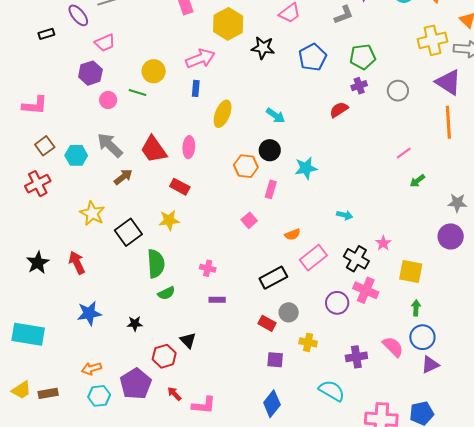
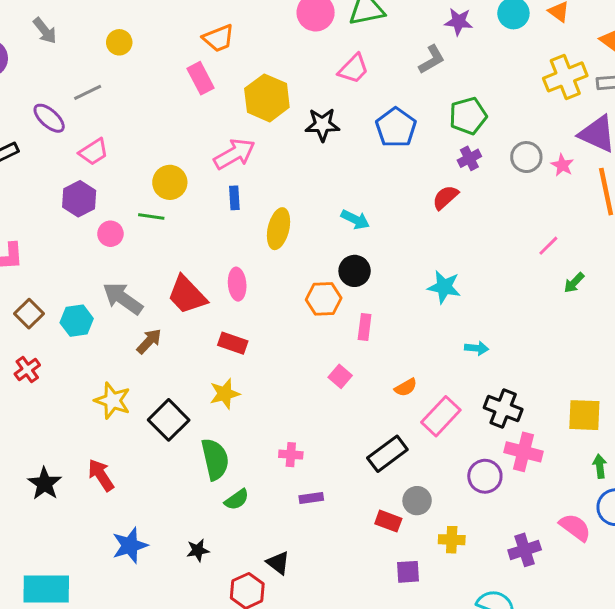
cyan star: (306, 168) -> (444, 287), moved, turned 30
red cross: (38, 184) -> (27, 370), size x0.7
pink star: (383, 243) -> (562, 165), moved

